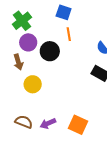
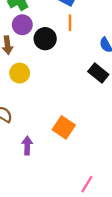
purple arrow: (48, 123) -> (27, 146), moved, turned 105

